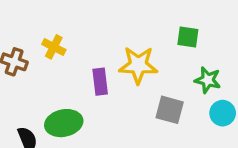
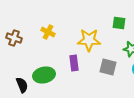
yellow cross: (54, 47) -> (48, 32), moved
purple rectangle: (100, 82) -> (74, 63), moved

